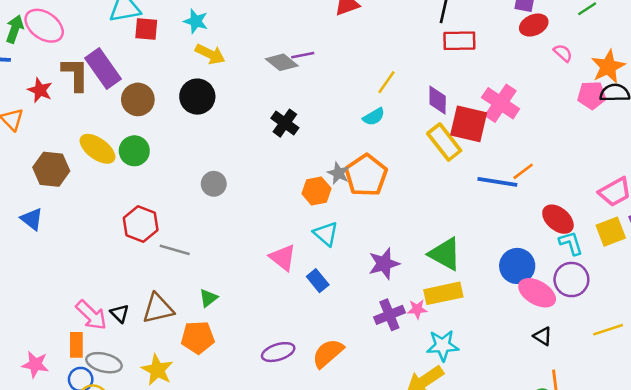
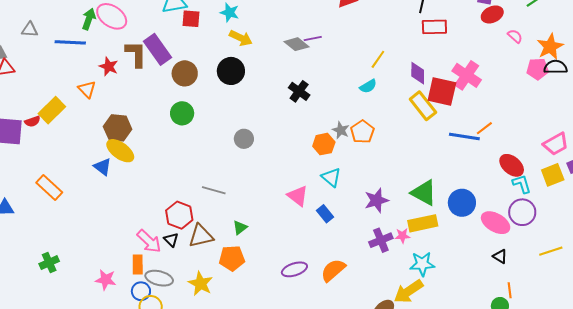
yellow ellipse: (97, 149) -> (120, 151), moved
orange pentagon: (366, 175) -> (362, 132), size x0.7
red hexagon: (141, 224) -> (179, 215), moved
blue circle: (517, 266) -> (462, 203), moved

